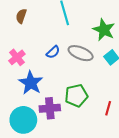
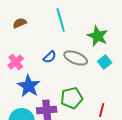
brown semicircle: (21, 16) -> (20, 23), turned 48

